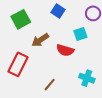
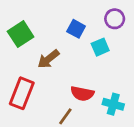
blue square: (58, 11) -> (76, 29), moved
red semicircle: (65, 50) -> (82, 94), moved

